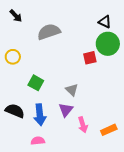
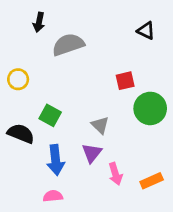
black arrow: (16, 16) -> (39, 22), moved, turned 56
green circle: (108, 44) -> (150, 108), moved
black semicircle: (15, 111) -> (21, 133), moved

